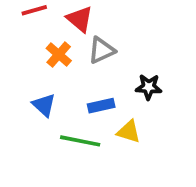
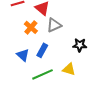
blue rectangle: (101, 106) -> (42, 50), moved, turned -48
green line: (80, 141) -> (43, 74), turned -35

